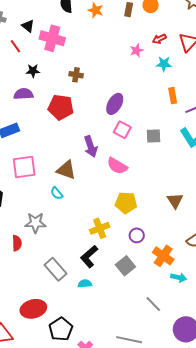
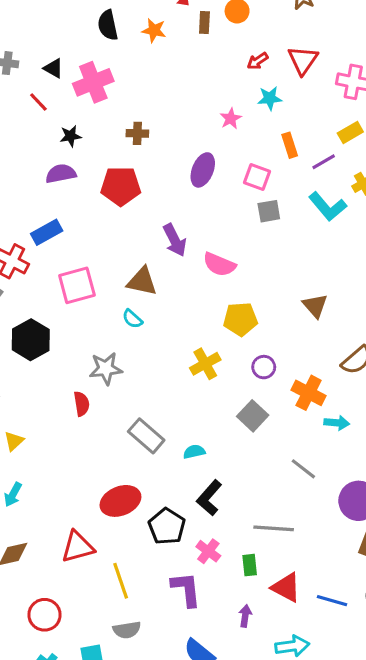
pink cross: (52, 38) -> (93, 82), turned -30
pink star: (137, 50) -> (231, 119), moved
pink square: (122, 130) -> (257, 177), moved
black L-shape: (89, 257) -> (209, 498), moved

